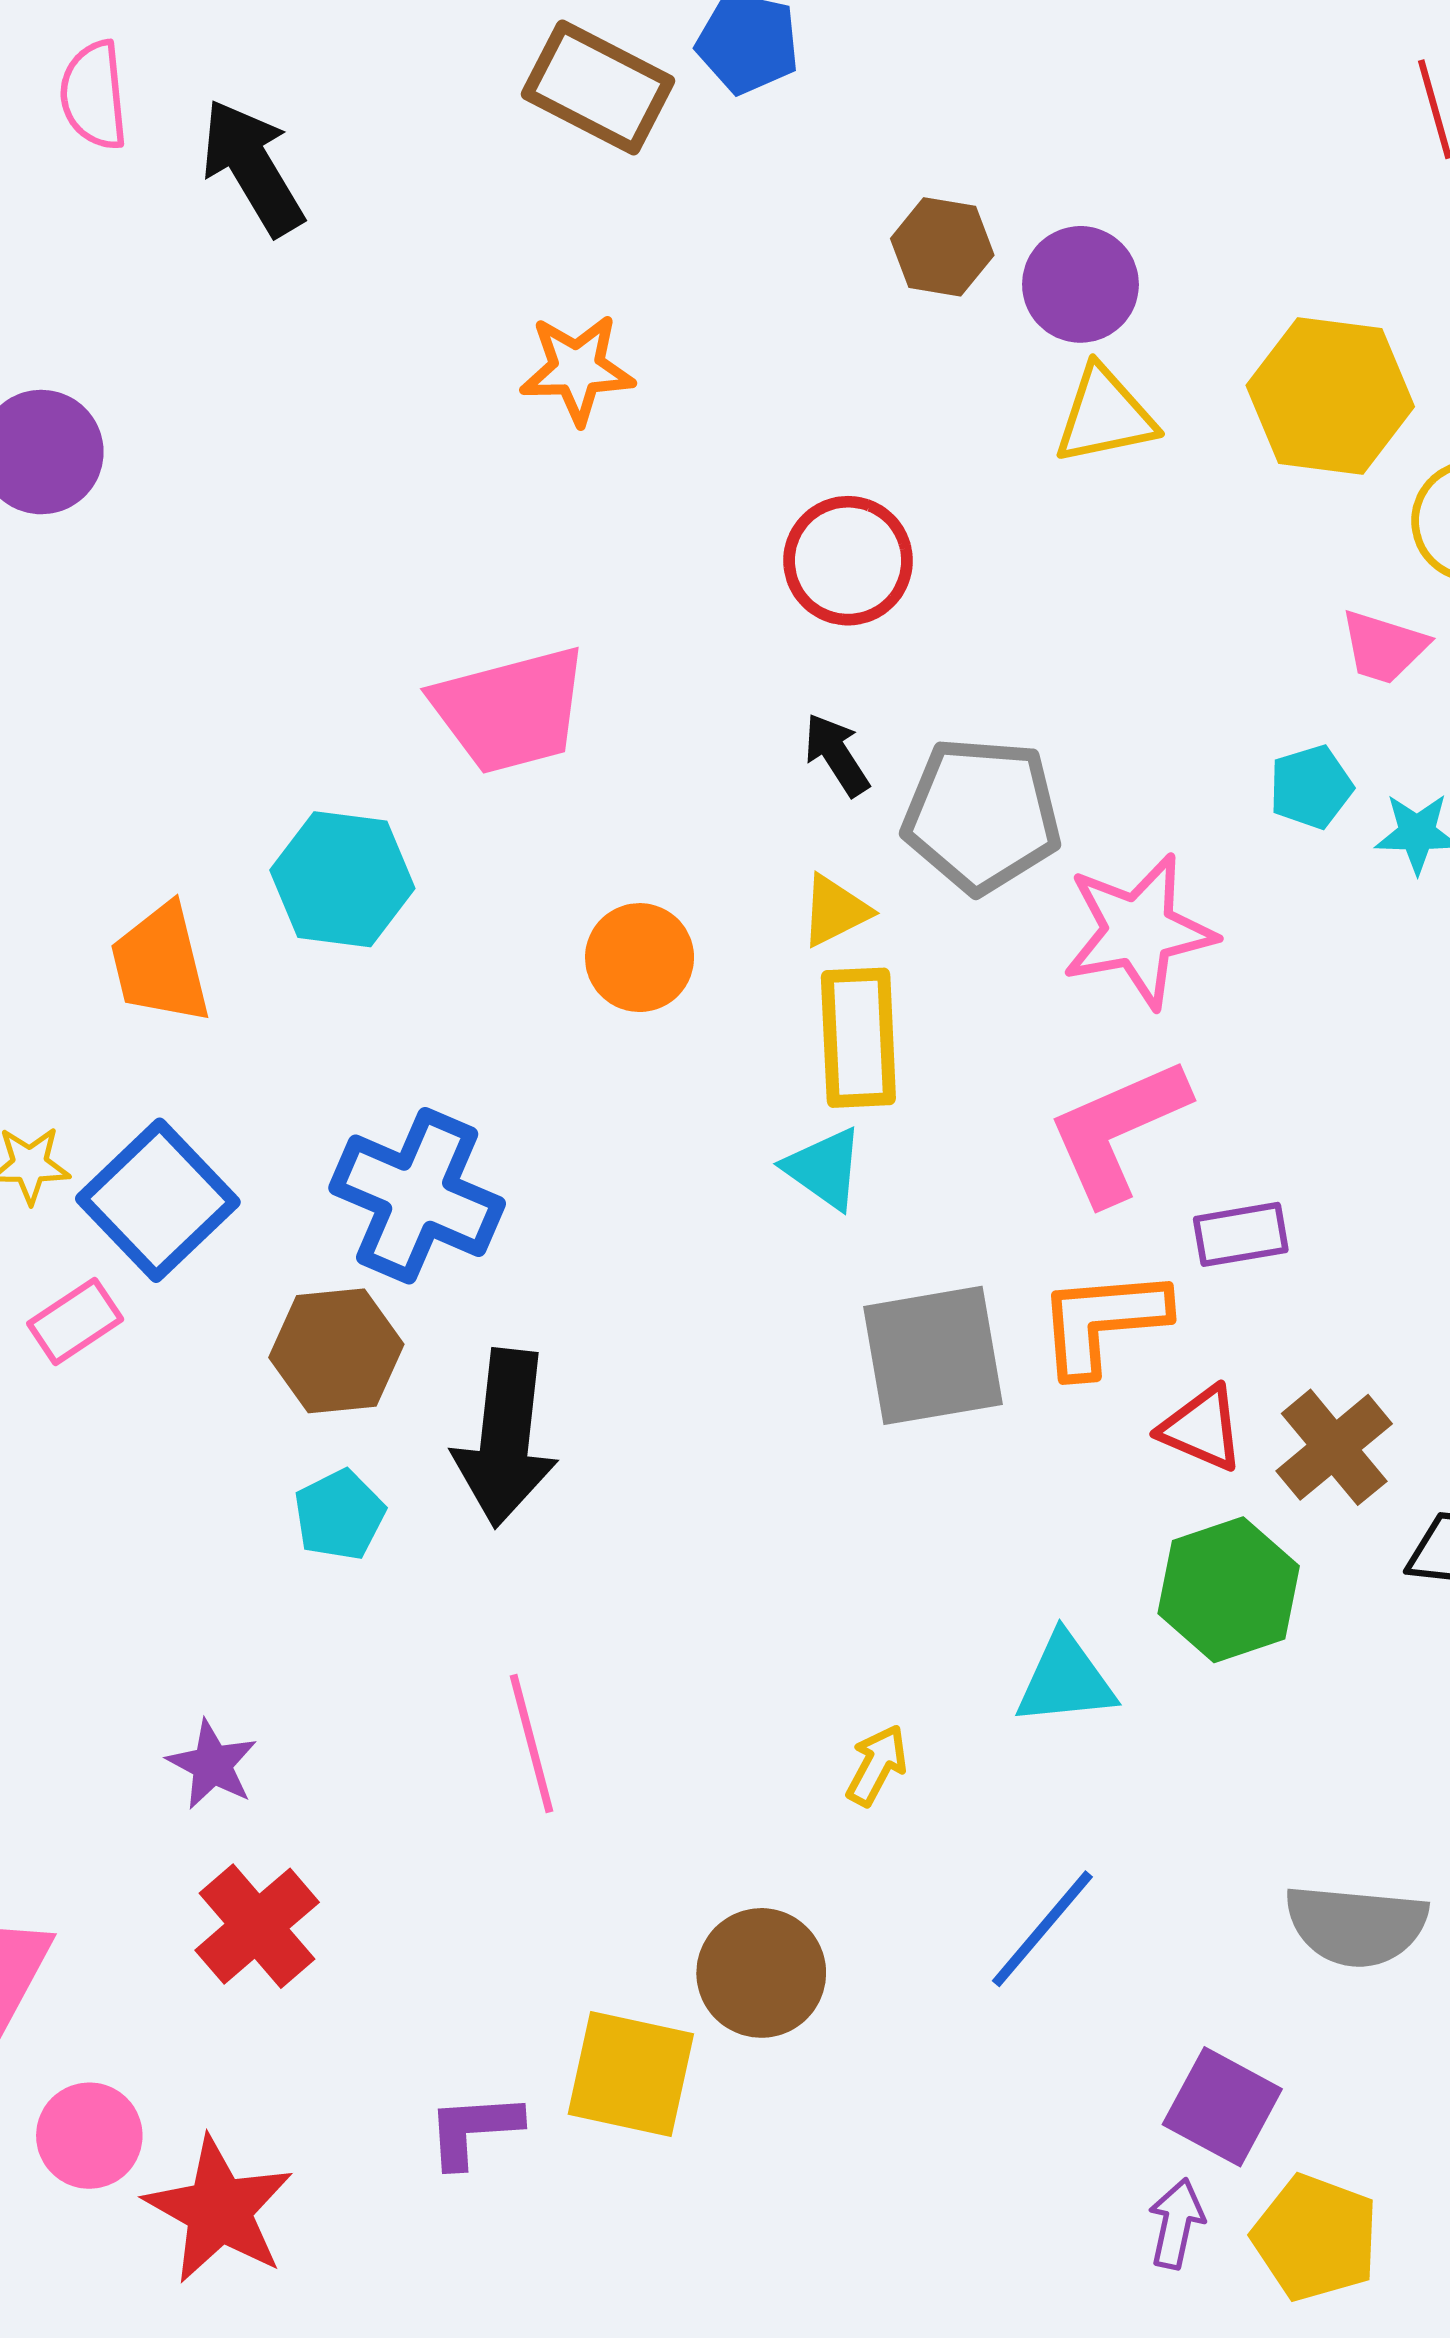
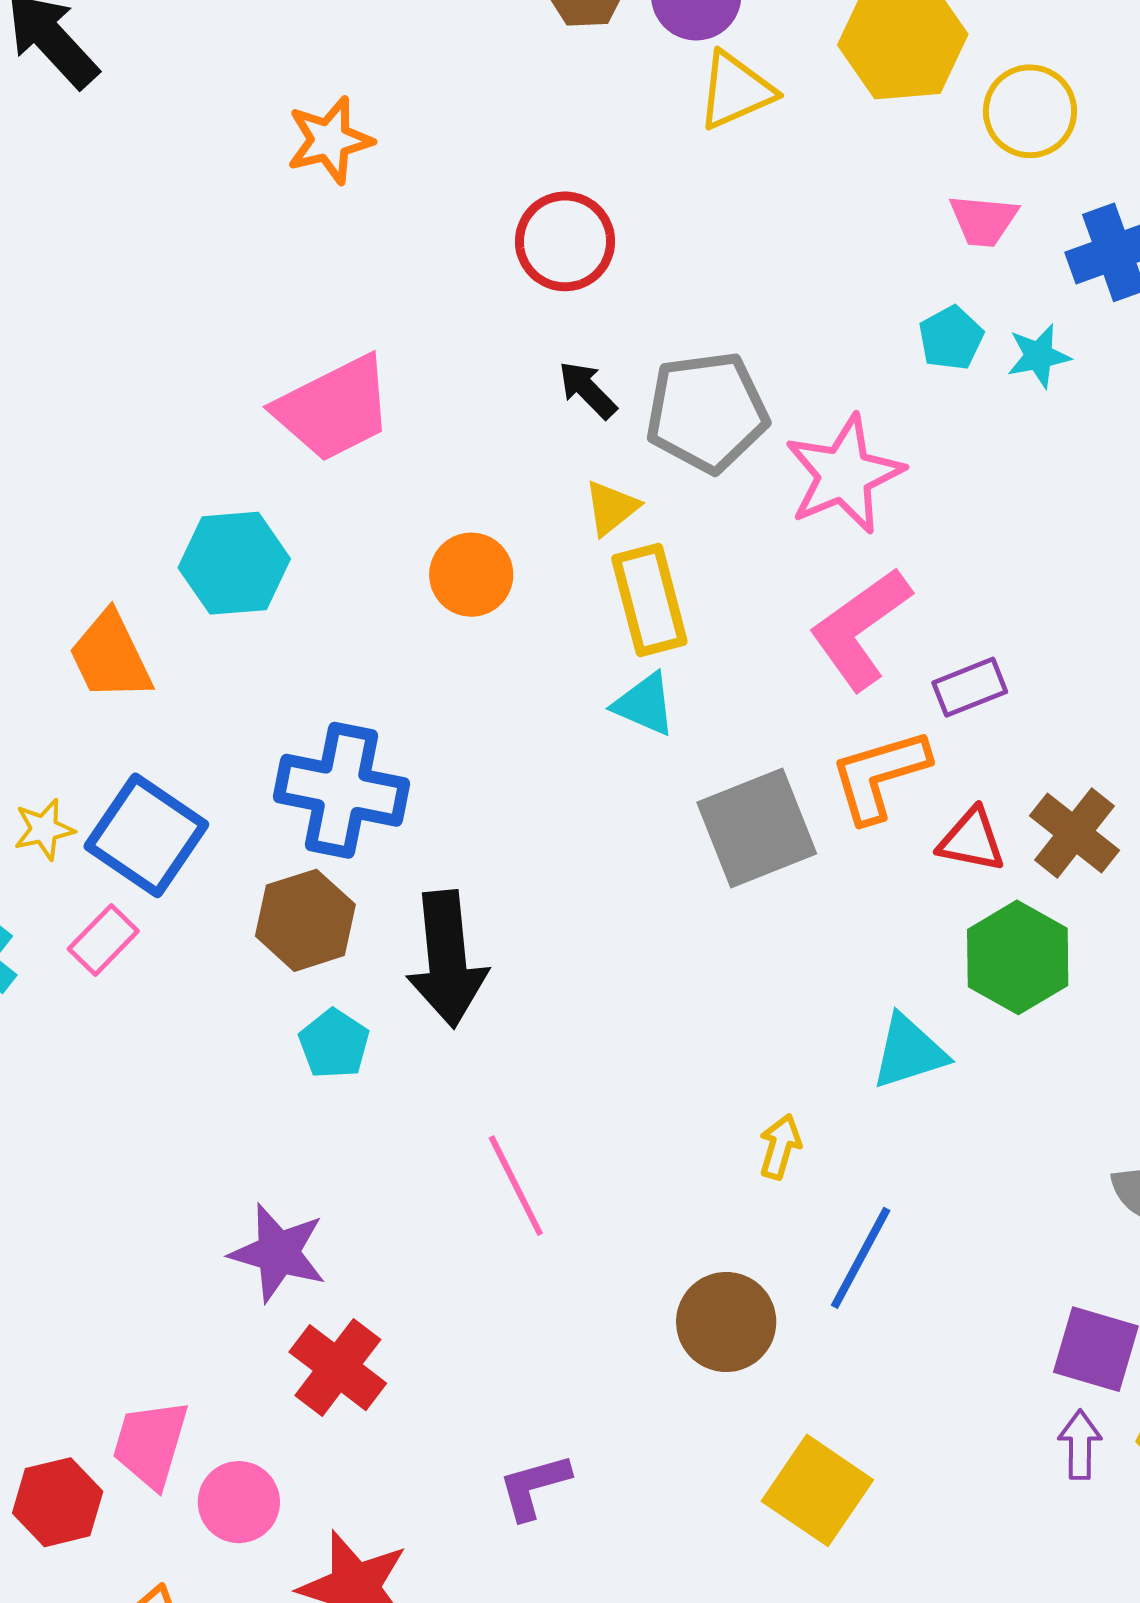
purple star: (212, 1765) -> (278, 1253), size x1.4
blue line: (1042, 1929) -> (861, 1258), moved
yellow square: (631, 2074) -> (817, 1490), moved, turned 34
pink circle: (89, 2136) -> (239, 1502), moved

